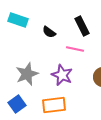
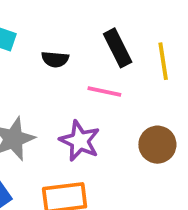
black semicircle: (49, 32) -> (55, 59), turned -32

